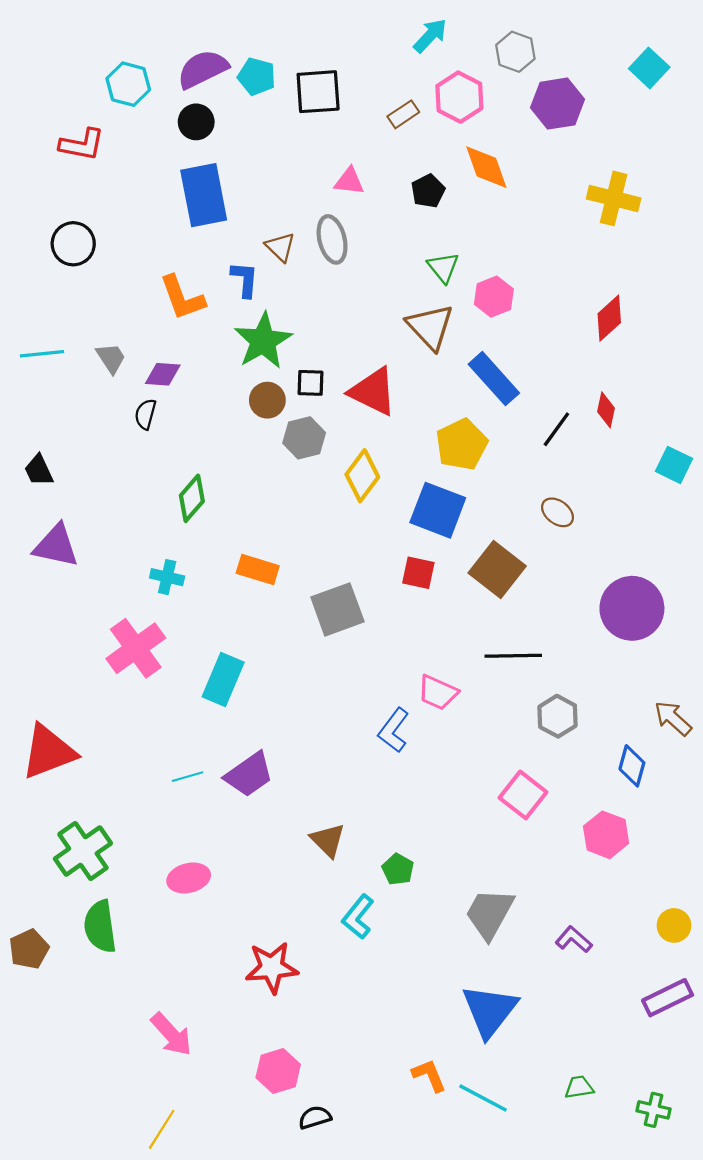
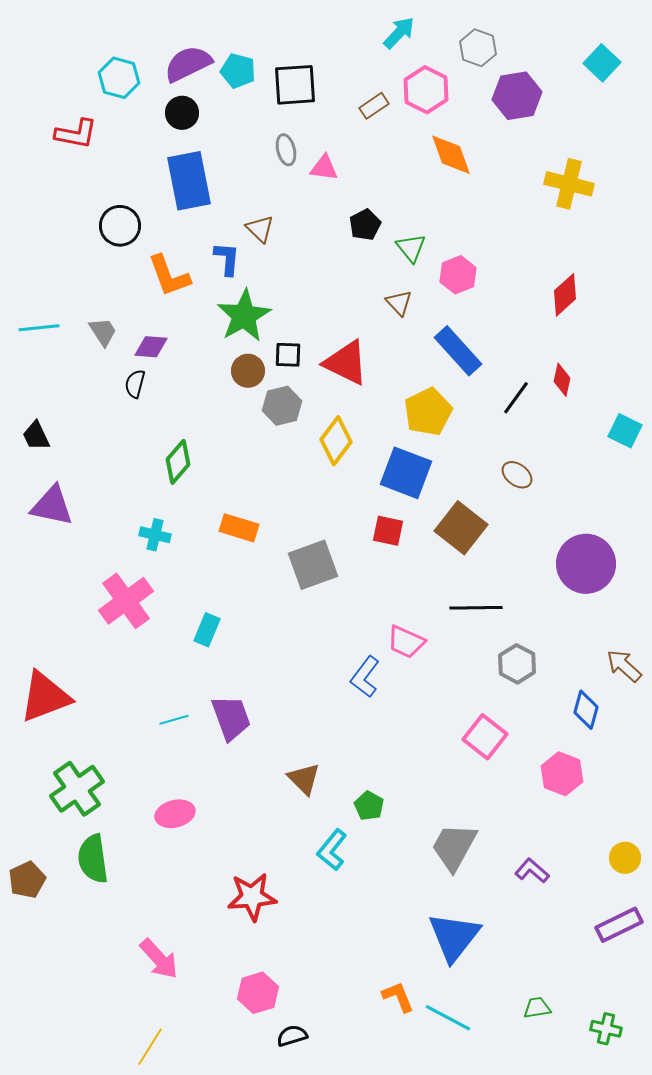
black pentagon: (428, 191) -> (365, 225), moved
gray ellipse: (332, 239) -> (286, 150), moved, size x0.7
black circle: (73, 244) -> (120, 226), moved
brown triangle: (430, 327) -> (399, 303), size x0.6
cyan rectangle: (223, 680) -> (207, 630), size x0.7
purple trapezoid: (249, 774) -> (231, 718), turned -75

